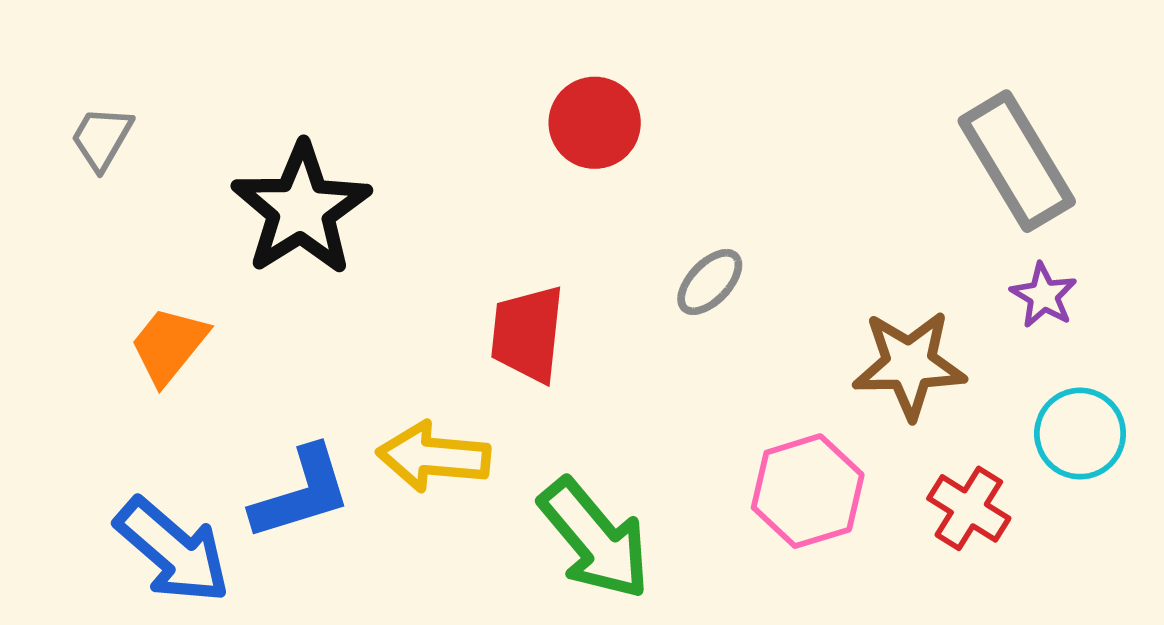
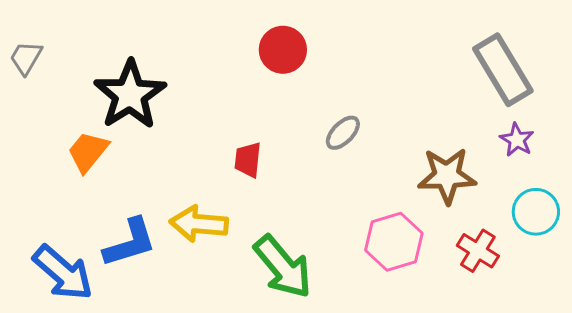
red trapezoid: (528, 334) -> (248, 160), size x0.7
orange trapezoid: (169, 345) -> (88, 152), moved

